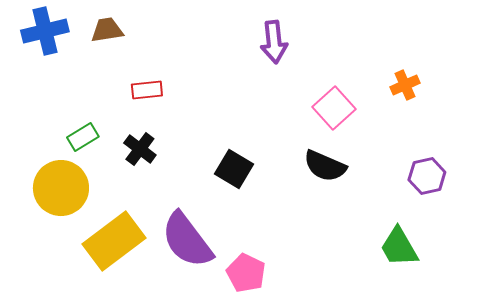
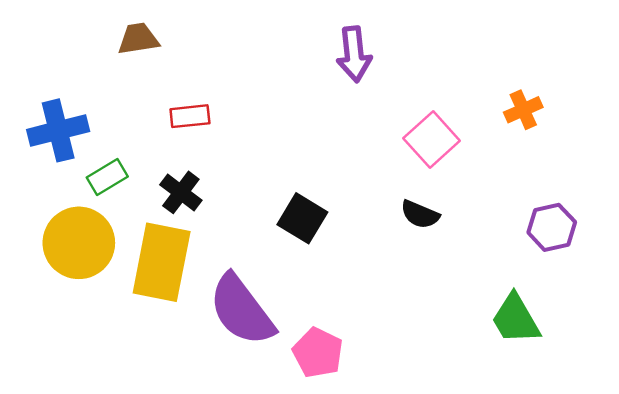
blue cross: (45, 31) -> (58, 130), moved
black semicircle: (325, 166) -> (420, 214), size x0.7
yellow rectangle: (114, 241) -> (162, 262), moved, turned -42

